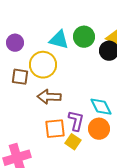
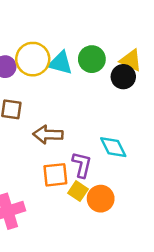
yellow circle: (43, 65) -> (33, 59), moved
orange circle: (99, 129) -> (101, 199), moved

